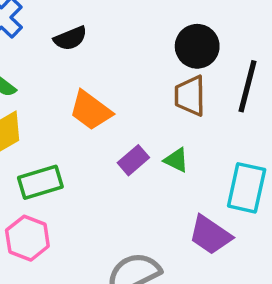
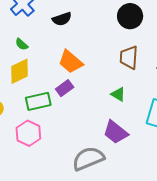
black circle: (197, 46) -> (130, 16), moved
purple rectangle: (133, 160) -> (65, 88), moved
purple trapezoid: (210, 235) -> (116, 132), moved

